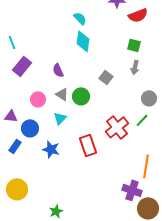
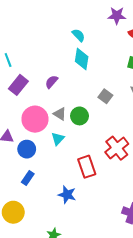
purple semicircle: (58, 70) -> (52, 82), moved, turned 64
pink circle: (38, 99) -> (35, 119), size x1.6
blue rectangle: (15, 146) -> (28, 178), moved
blue star: (51, 149) -> (67, 195), moved

